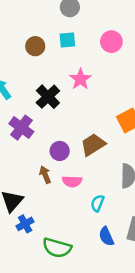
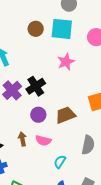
cyan square: (67, 40) -> (62, 29), size x1.6
black cross: (48, 97) -> (36, 86), moved
brown arrow: (45, 175) -> (22, 139), moved

